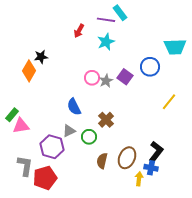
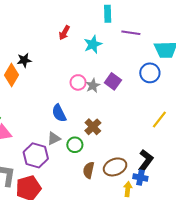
cyan rectangle: (120, 13) -> (108, 14), turned 35
purple line: (106, 20) -> (131, 33), moved
blue circle: (150, 67) -> (150, 73), moved
yellow line: (169, 102) -> (159, 119), moved
brown ellipse: (127, 158) -> (115, 167), turned 45

